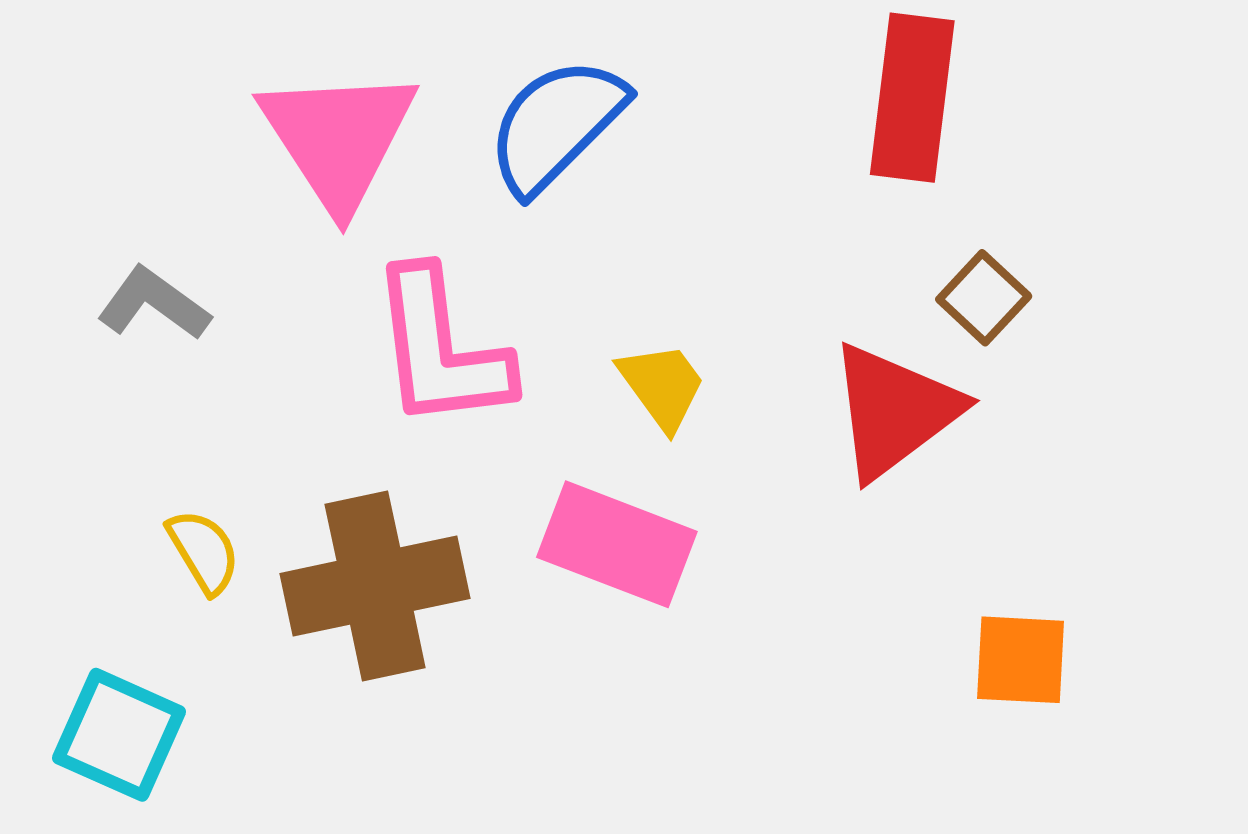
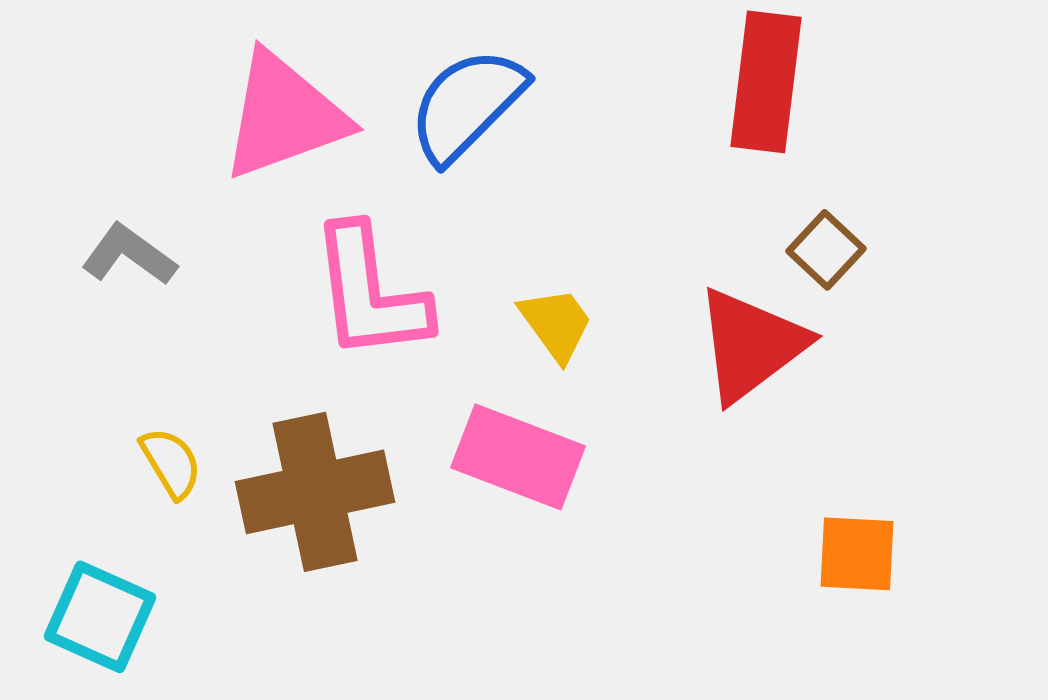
pink triangle: (338, 138) -> (284, 116), turned 43

